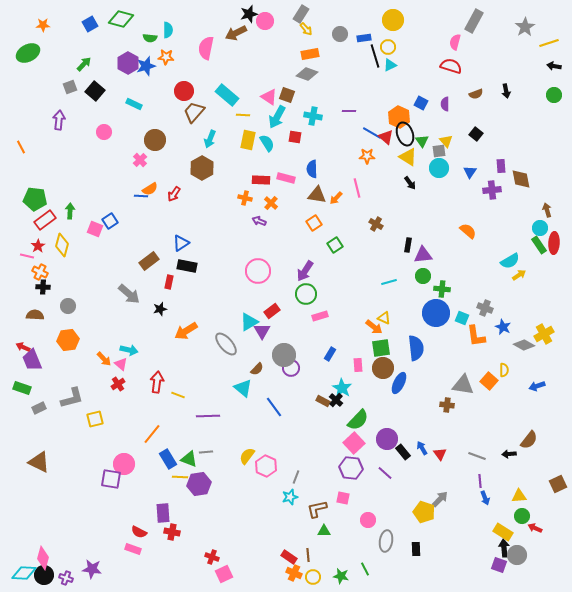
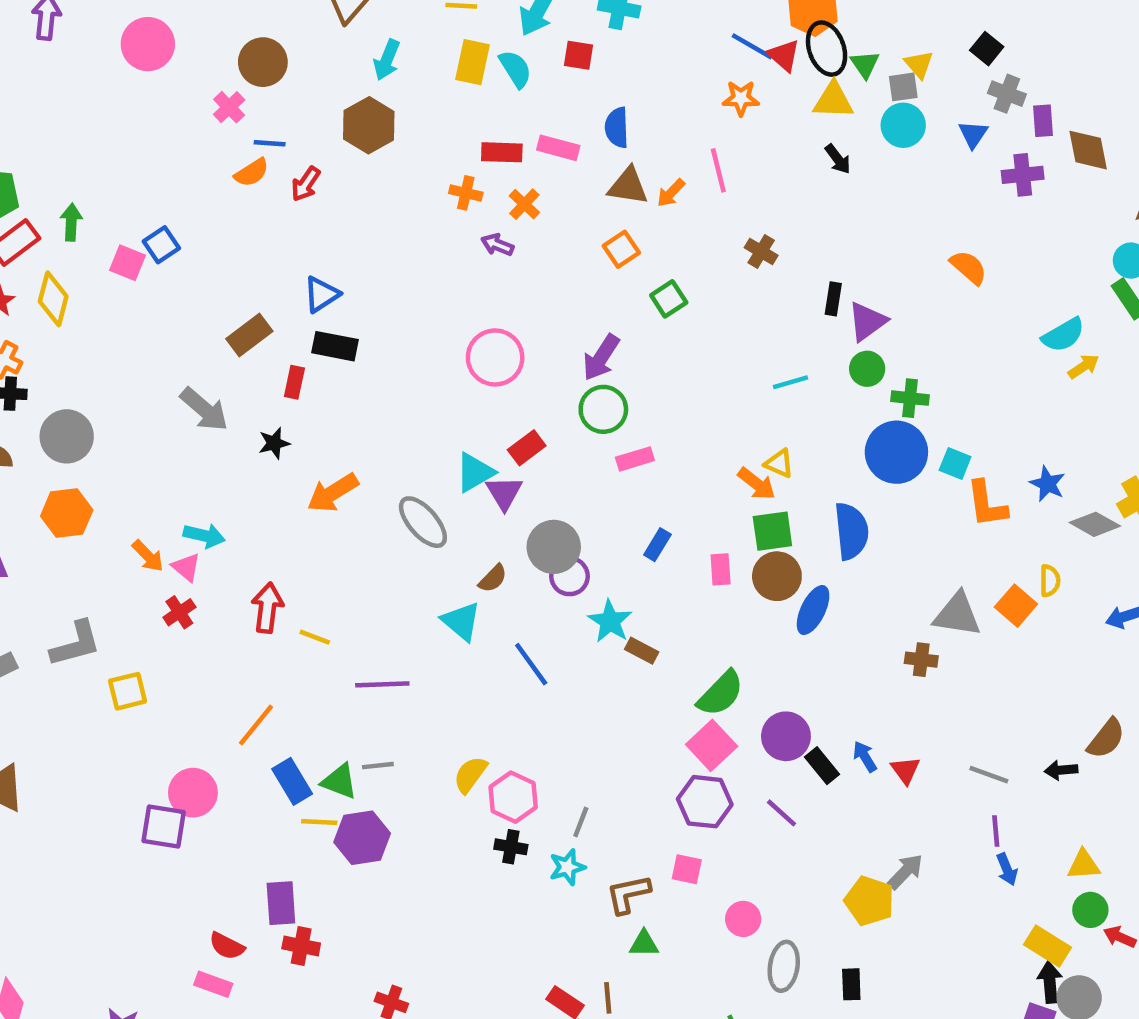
pink circle: (104, 132) -> (148, 44), size x1.5
yellow triangle: (408, 157) -> (833, 100), turned -30
blue line: (141, 196) -> (270, 143), moved
purple triangle: (423, 255) -> (867, 321), turned -30
gray circle: (68, 306) -> (67, 436), size x1.5
gray cross: (485, 308) -> (1007, 94), moved
cyan star: (342, 388) -> (610, 621), moved
black cross: (336, 400) -> (511, 847), moved, turned -32

